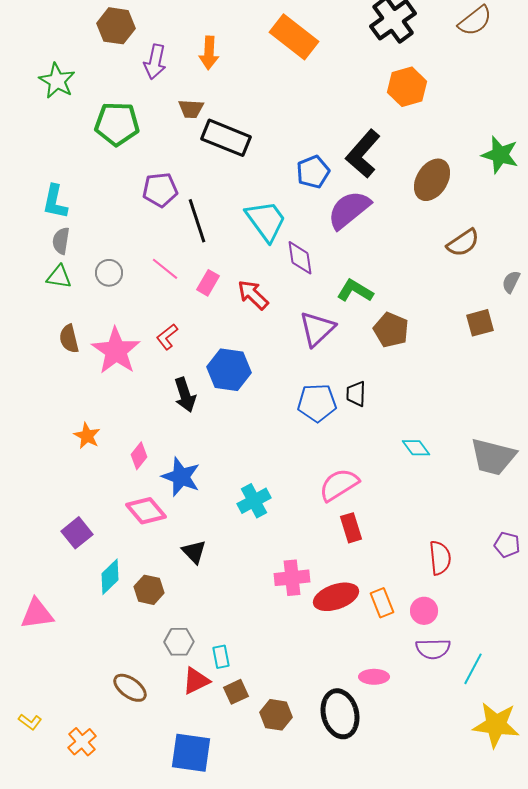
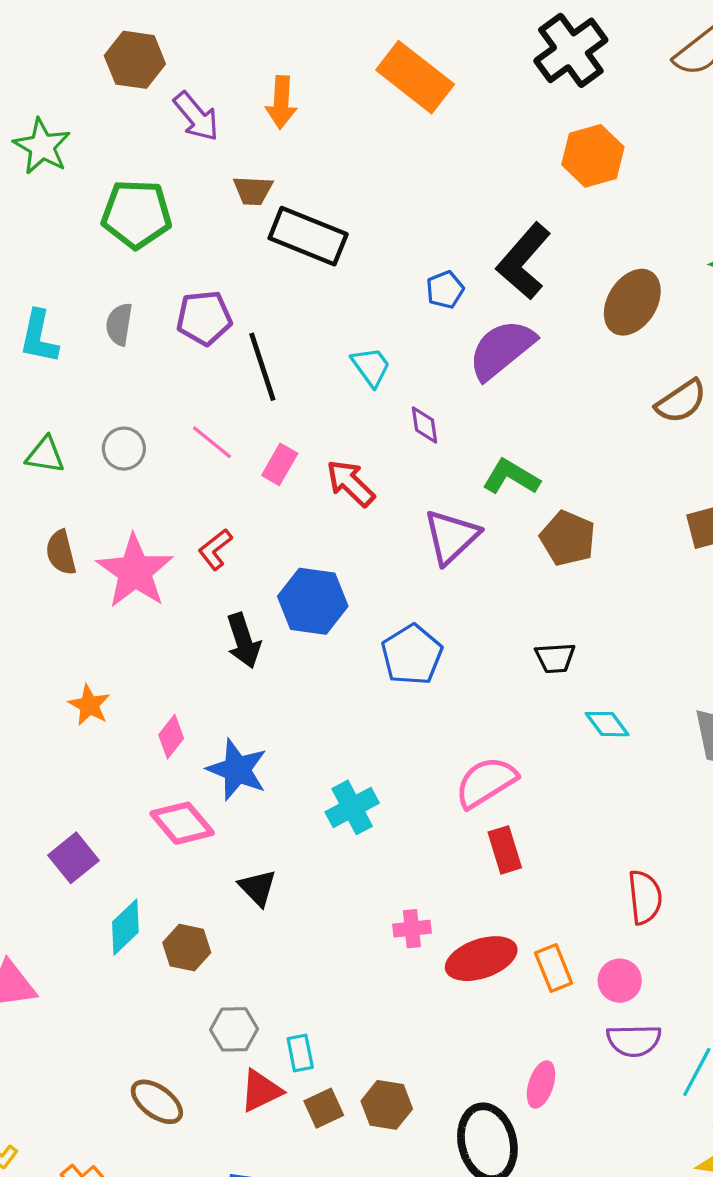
purple arrow: (155, 62) -> (196, 116), turned -52
blue pentagon: (313, 172) -> (445, 290), size x0.7
cyan trapezoid: (266, 221) -> (371, 367), size x0.6
gray semicircle: (61, 241) -> (119, 324), moved
purple diamond: (300, 258) -> (425, 425), size x0.7
black trapezoid: (356, 394) -> (555, 658), moved, turned -96
blue pentagon: (317, 403) -> (412, 655), moved, turned -30
pink cross: (292, 578) -> (412, 929), size x0.7
pink ellipse: (374, 677) -> (541, 1084), turned -72
brown hexagon: (276, 715) -> (387, 1105), moved

